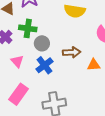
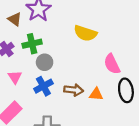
green cross: (28, 28) -> (32, 44), turned -30
brown arrow: (72, 52) -> (74, 90), moved

